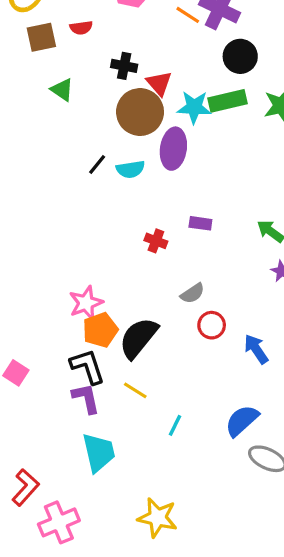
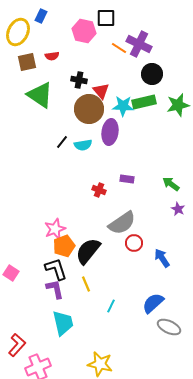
green triangle: (62, 90) -> (40, 95), size x1.8
gray semicircle: (193, 293) -> (122, 223), size x1.8
yellow line: (135, 390) -> (86, 284), turned 35

